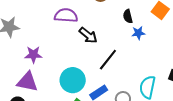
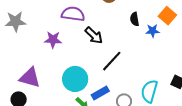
blue star: (138, 33) -> (153, 31), moved
purple star: (33, 55) -> (53, 40), moved

